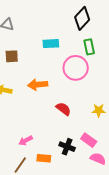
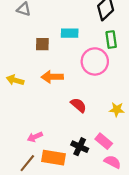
brown square: (12, 56) -> (42, 44), moved
orange rectangle: (44, 158) -> (53, 158), size x1.5

